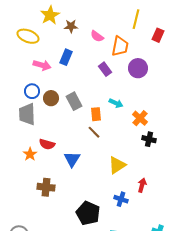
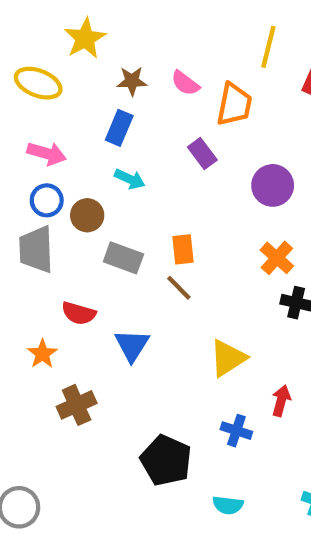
brown star: (71, 26) -> (132, 81), moved
pink arrow: (42, 65) -> (47, 153), moved
purple circle: (138, 68) -> (273, 185), moved
gray rectangle: (74, 101) -> (123, 258), moved, turned -42
cyan arrow: (116, 103) -> (130, 179), moved
orange star: (30, 154) -> (42, 354), moved
brown cross: (46, 187) -> (77, 405), turned -30

